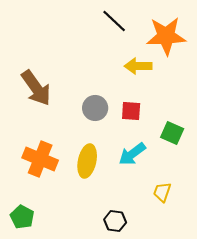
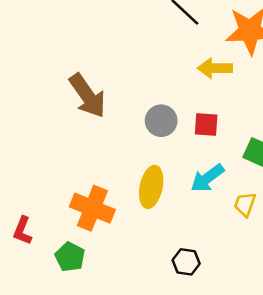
orange cross: (40, 159) -> (92, 208), moved
yellow trapezoid: (162, 192) -> (245, 204), moved

